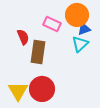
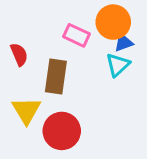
red semicircle: (23, 37) -> (19, 54), moved
yellow triangle: (18, 91) -> (26, 110), moved

